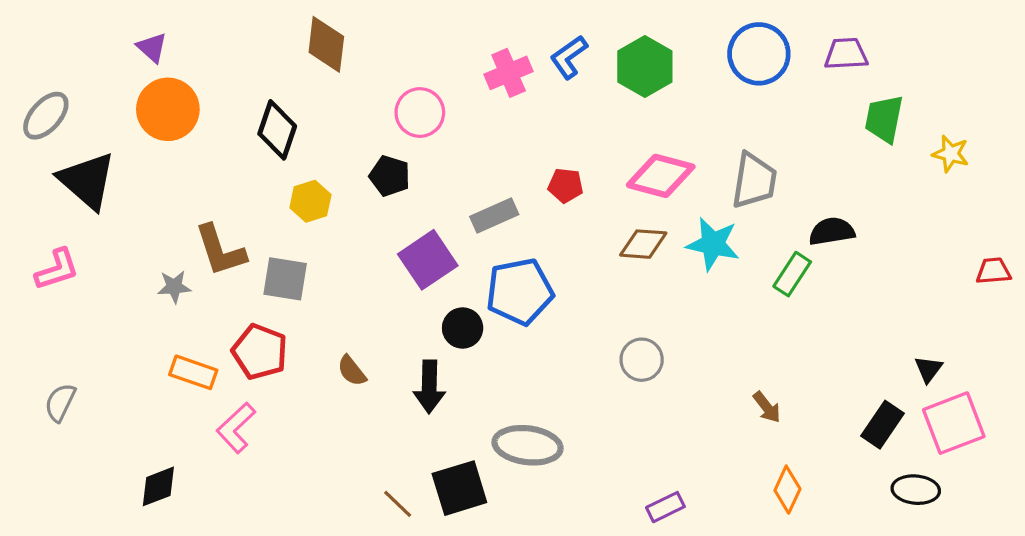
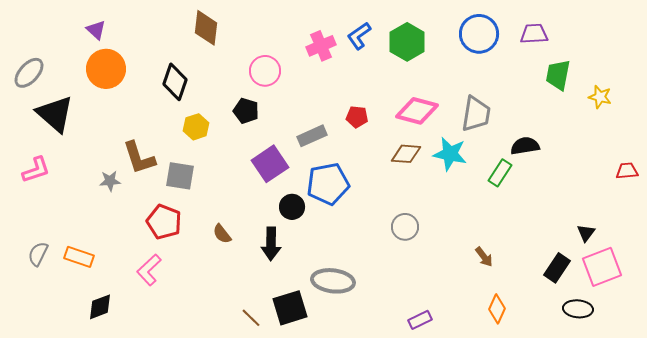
orange rectangle: (193, 372) -> (79, 257), moved

